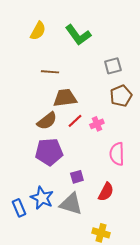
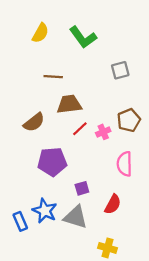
brown pentagon: (121, 96) -> (129, 120), moved
brown semicircle: (47, 121) -> (34, 122), moved

